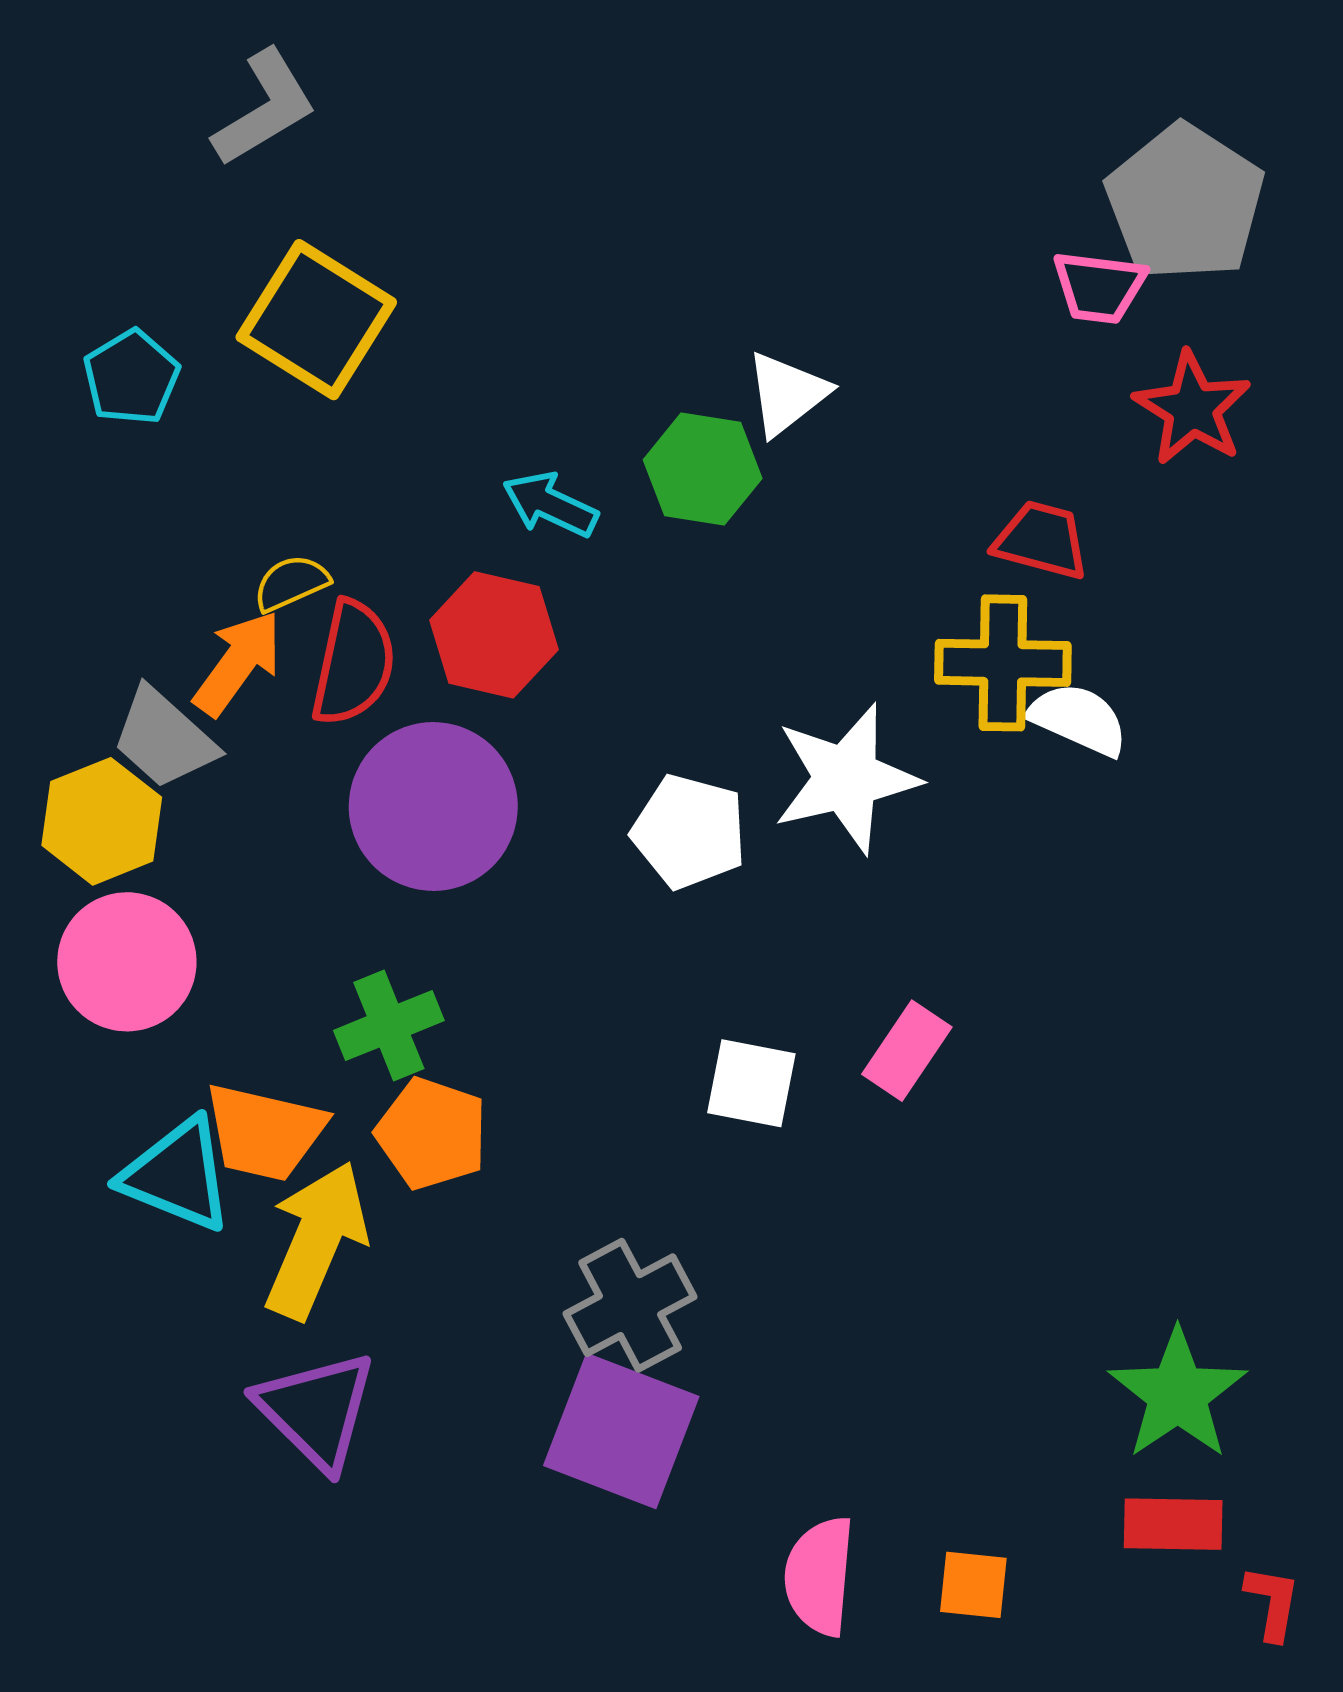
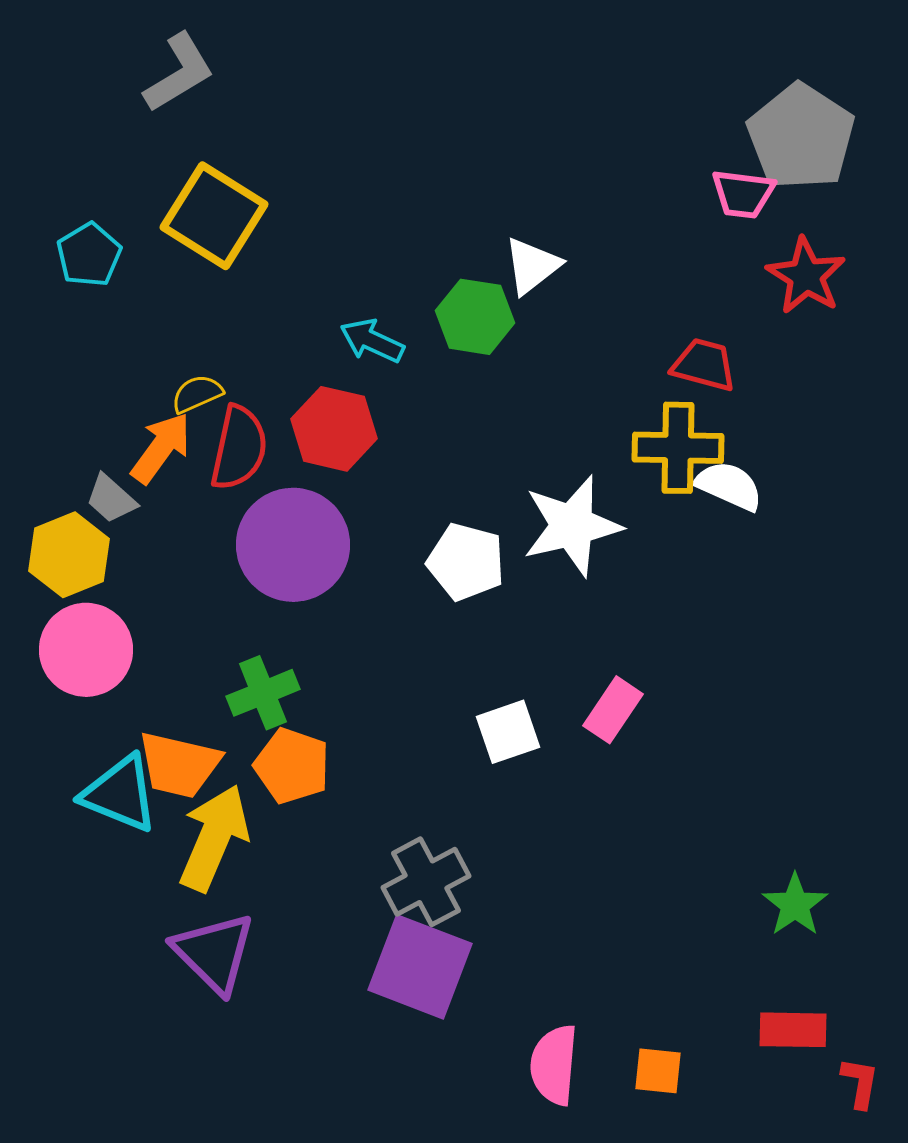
gray trapezoid: (164, 738) -> (111, 499), size x0.7
white square: (751, 1083) -> (508, 732), turned -30
green star: (1178, 1394) -> (795, 905), moved, size x0.7

